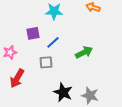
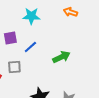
gray square: (46, 62) -> (14, 67), moved

